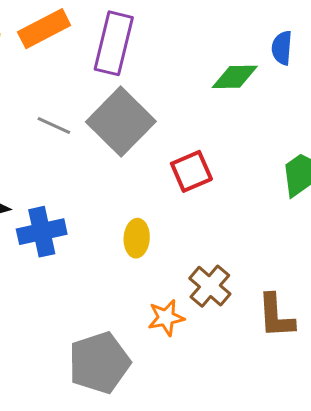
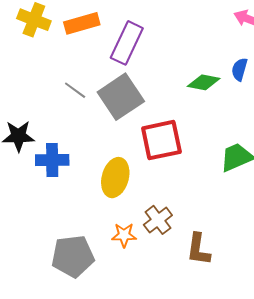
red square: (191, 171) -> (161, 140), size x1.5
yellow ellipse: (137, 238) -> (115, 178), size x1.5

